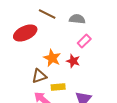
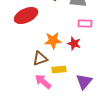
pink rectangle: (84, 41) -> (85, 23), turned 48
orange star: (52, 58) -> (53, 40), turned -30

